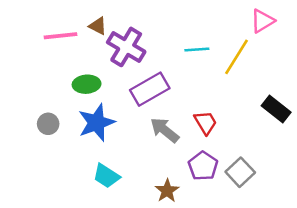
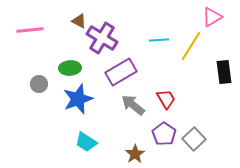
pink line: (61, 36) -> (30, 30), moved
black rectangle: (276, 109) -> (224, 72), moved, turned 45
gray circle: (48, 124) -> (39, 84), moved

